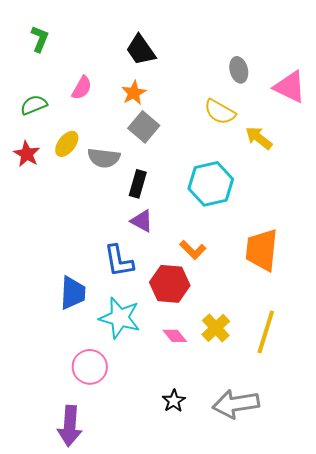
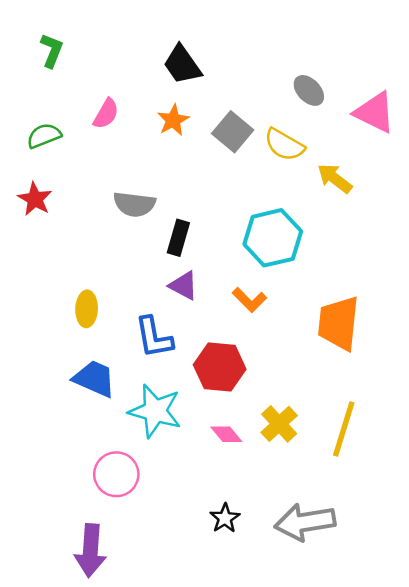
gray ellipse: (239, 70) -> (309, 90), turned -30
gray square: (144, 127) -> (233, 132), moved
yellow ellipse: (67, 144) -> (87, 309), moved, turned -36
orange L-shape: (193, 250) -> (249, 300), moved
blue trapezoid: (73, 293) -> (94, 379), turned -69

